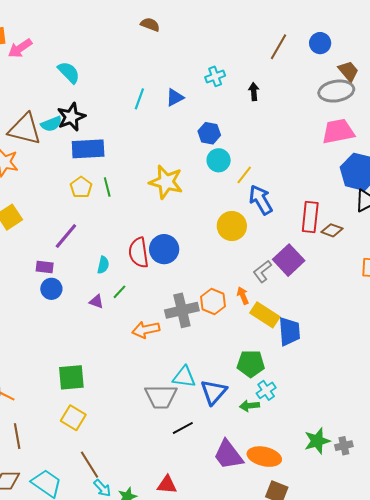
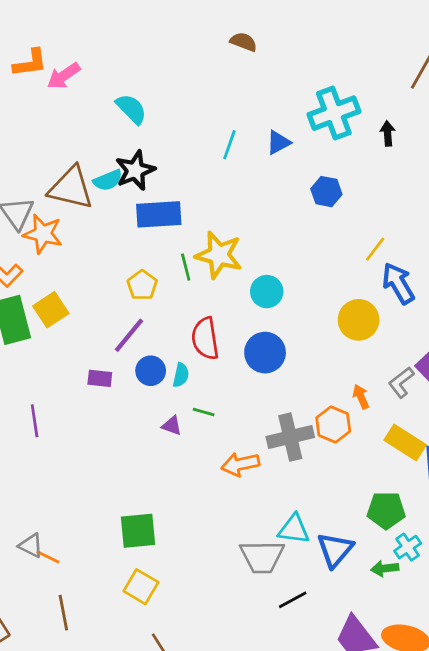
cyan cross: (215, 76) -> (334, 113), size x1.8
cyan circle: (219, 160) -> (267, 292), moved
yellow star: (166, 182) -> (219, 255), moved
yellow pentagon: (81, 187) -> (142, 285), moved
red semicircle: (139, 253) -> (205, 338), moved
blue circle: (51, 289) -> (151, 371), moved
green line: (119, 292) -> (204, 412), turned 63
orange arrow: (243, 295) -> (361, 397), moved

